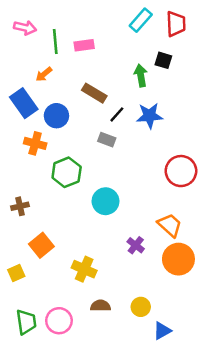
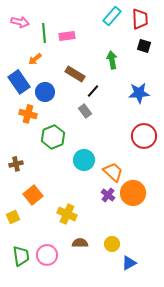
black square: (163, 60) -> (144, 46), moved
blue star: (150, 116) -> (139, 93), moved
gray rectangle: (107, 140) -> (85, 111), turned 32
orange trapezoid: (170, 225) -> (113, 172), moved
orange circle: (178, 259) -> (133, 193), moved

